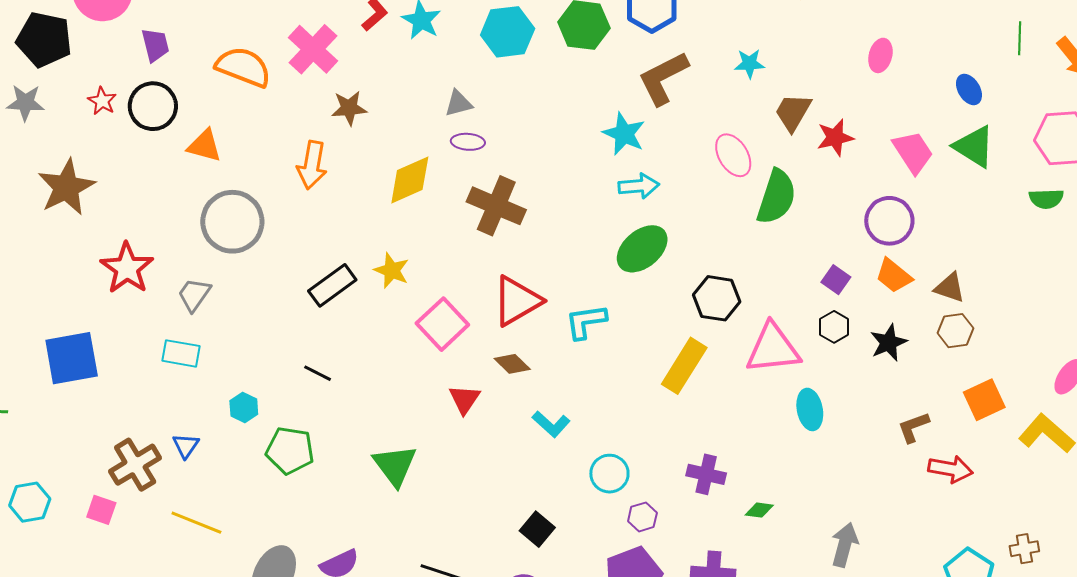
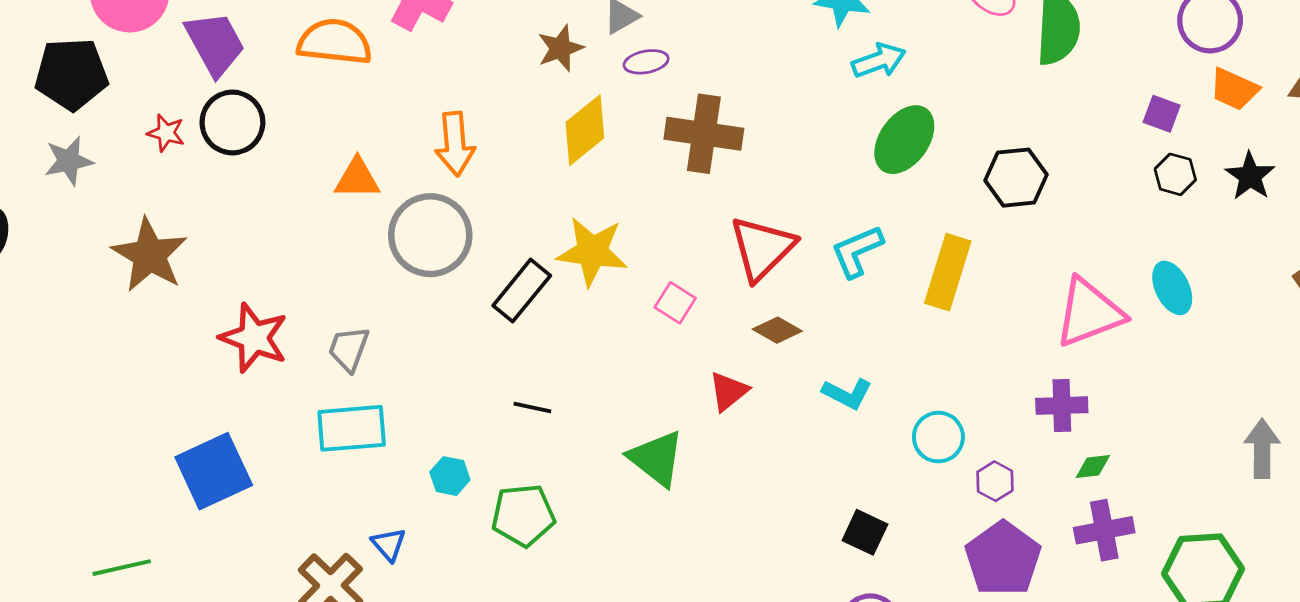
purple trapezoid: (155, 45) -> (215, 44), size x1.5
brown star: (349, 108) -> (560, 48), moved
orange triangle: (204, 146) -> (357, 179), moved
gray circle: (232, 222) -> (430, 235), moved
yellow star: (392, 270) -> (592, 252), size x1.5
pink square: (442, 324) -> (675, 303), size x0.6
pink triangle: (773, 349) -> (1089, 313), moved
cyan rectangle: (181, 353) -> (352, 428), size x1.4
yellow rectangle: (684, 366) -> (948, 272), moved
red triangle: (464, 399) -> (728, 391), turned 32
green triangle: (395, 465) -> (656, 458), moved
green diamond: (759, 510) -> (1093, 466), moved

